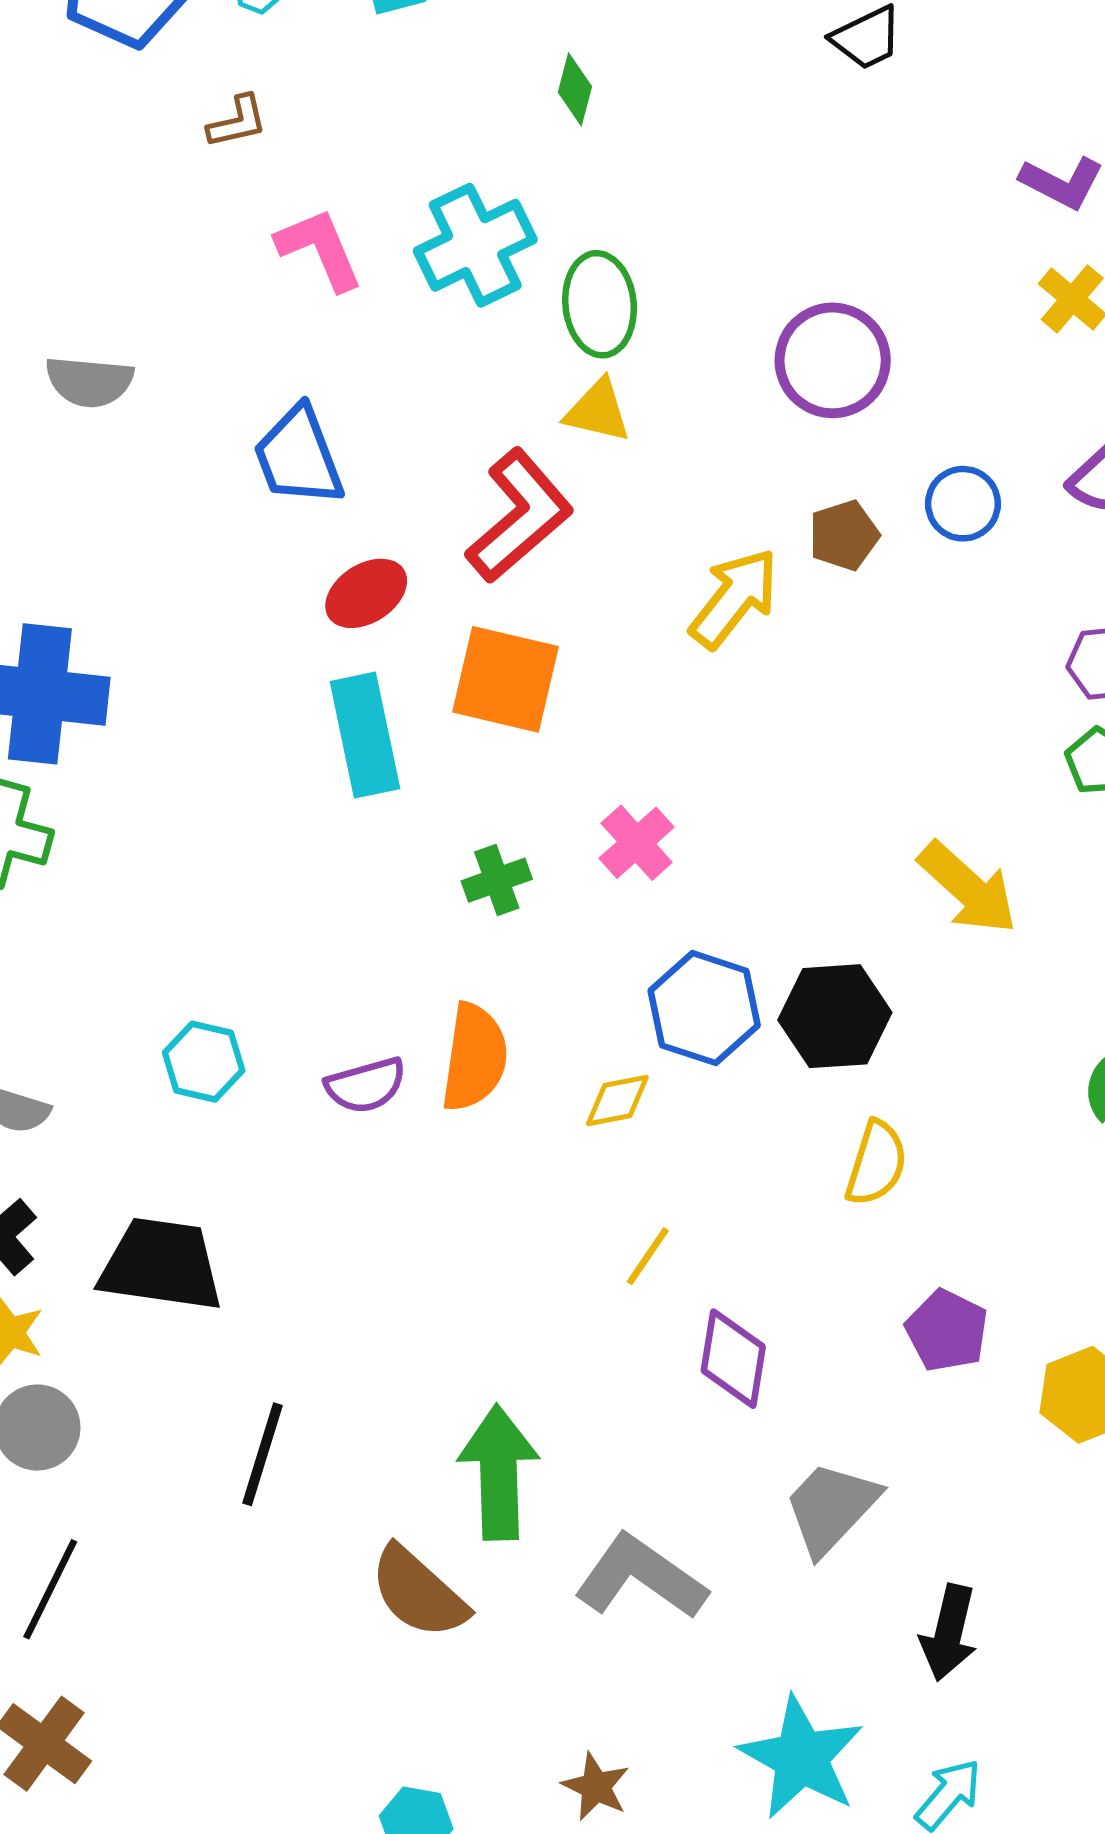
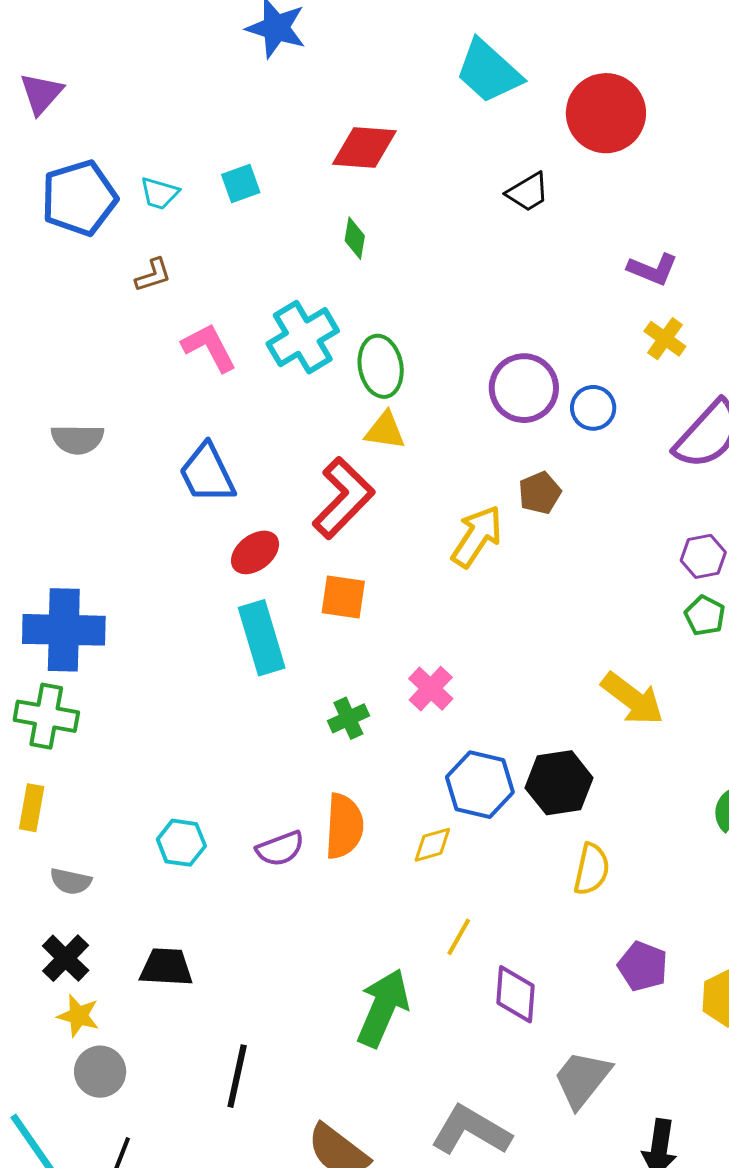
blue circle: (963, 504) -> (593, 408), moved
orange square: (505, 679) -> (343, 597), size x0.7
black trapezoid: (161, 1265) -> (166, 967), size x0.7
green arrow: (499, 1472) -> (383, 1008), moved, turned 30

